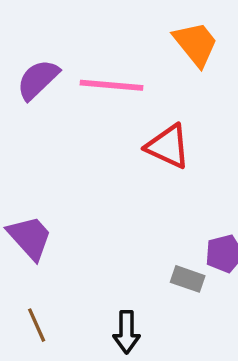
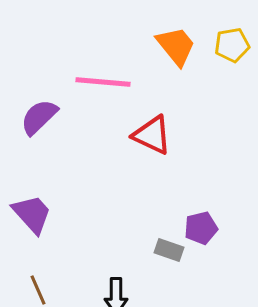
purple semicircle: (38, 80) -> (39, 117), moved

